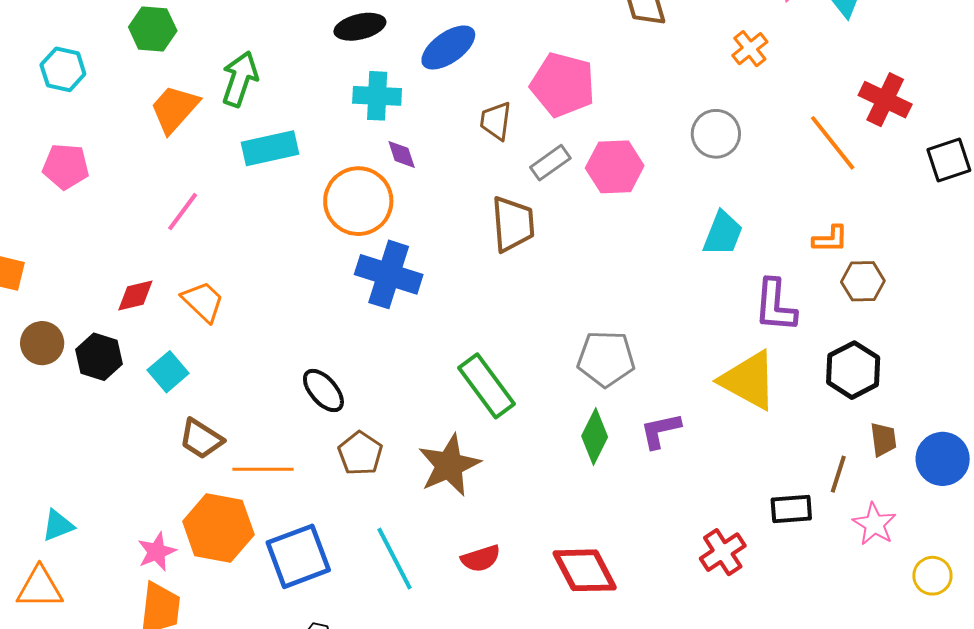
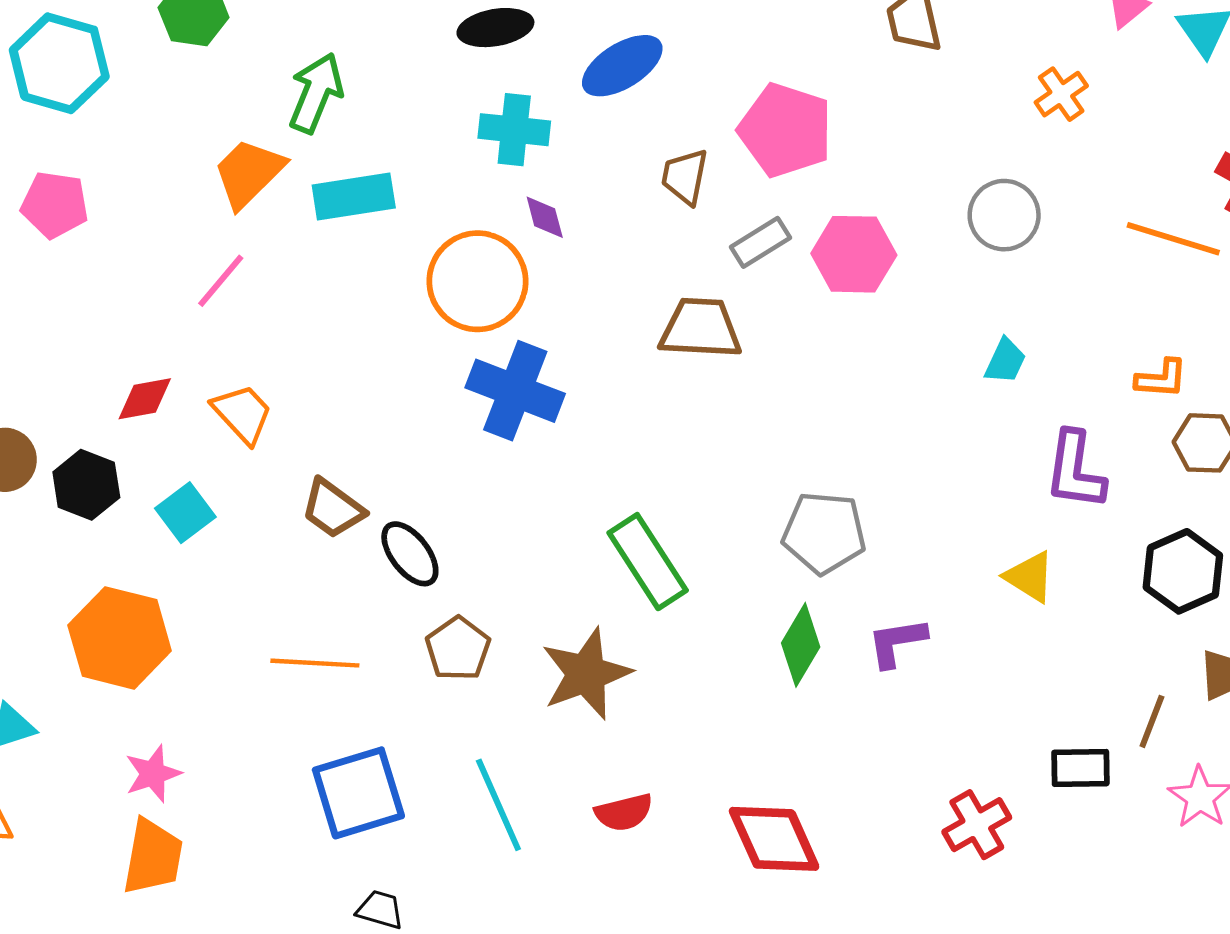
cyan hexagon: (63, 69) -> (59, 63), size x1.5
orange trapezoid: (174, 109) -> (249, 173), moved
orange line: (833, 143) -> (1173, 239), turned -38
brown trapezoid: (513, 224) -> (701, 328), turned -86
cyan trapezoid: (723, 234) -> (1005, 361), size x0.7
yellow triangle: (749, 380) -> (1030, 577), size x0.6
brown trapezoid: (201, 439) -> (333, 509), moved
orange hexagon: (218, 528) -> (120, 638), moved

